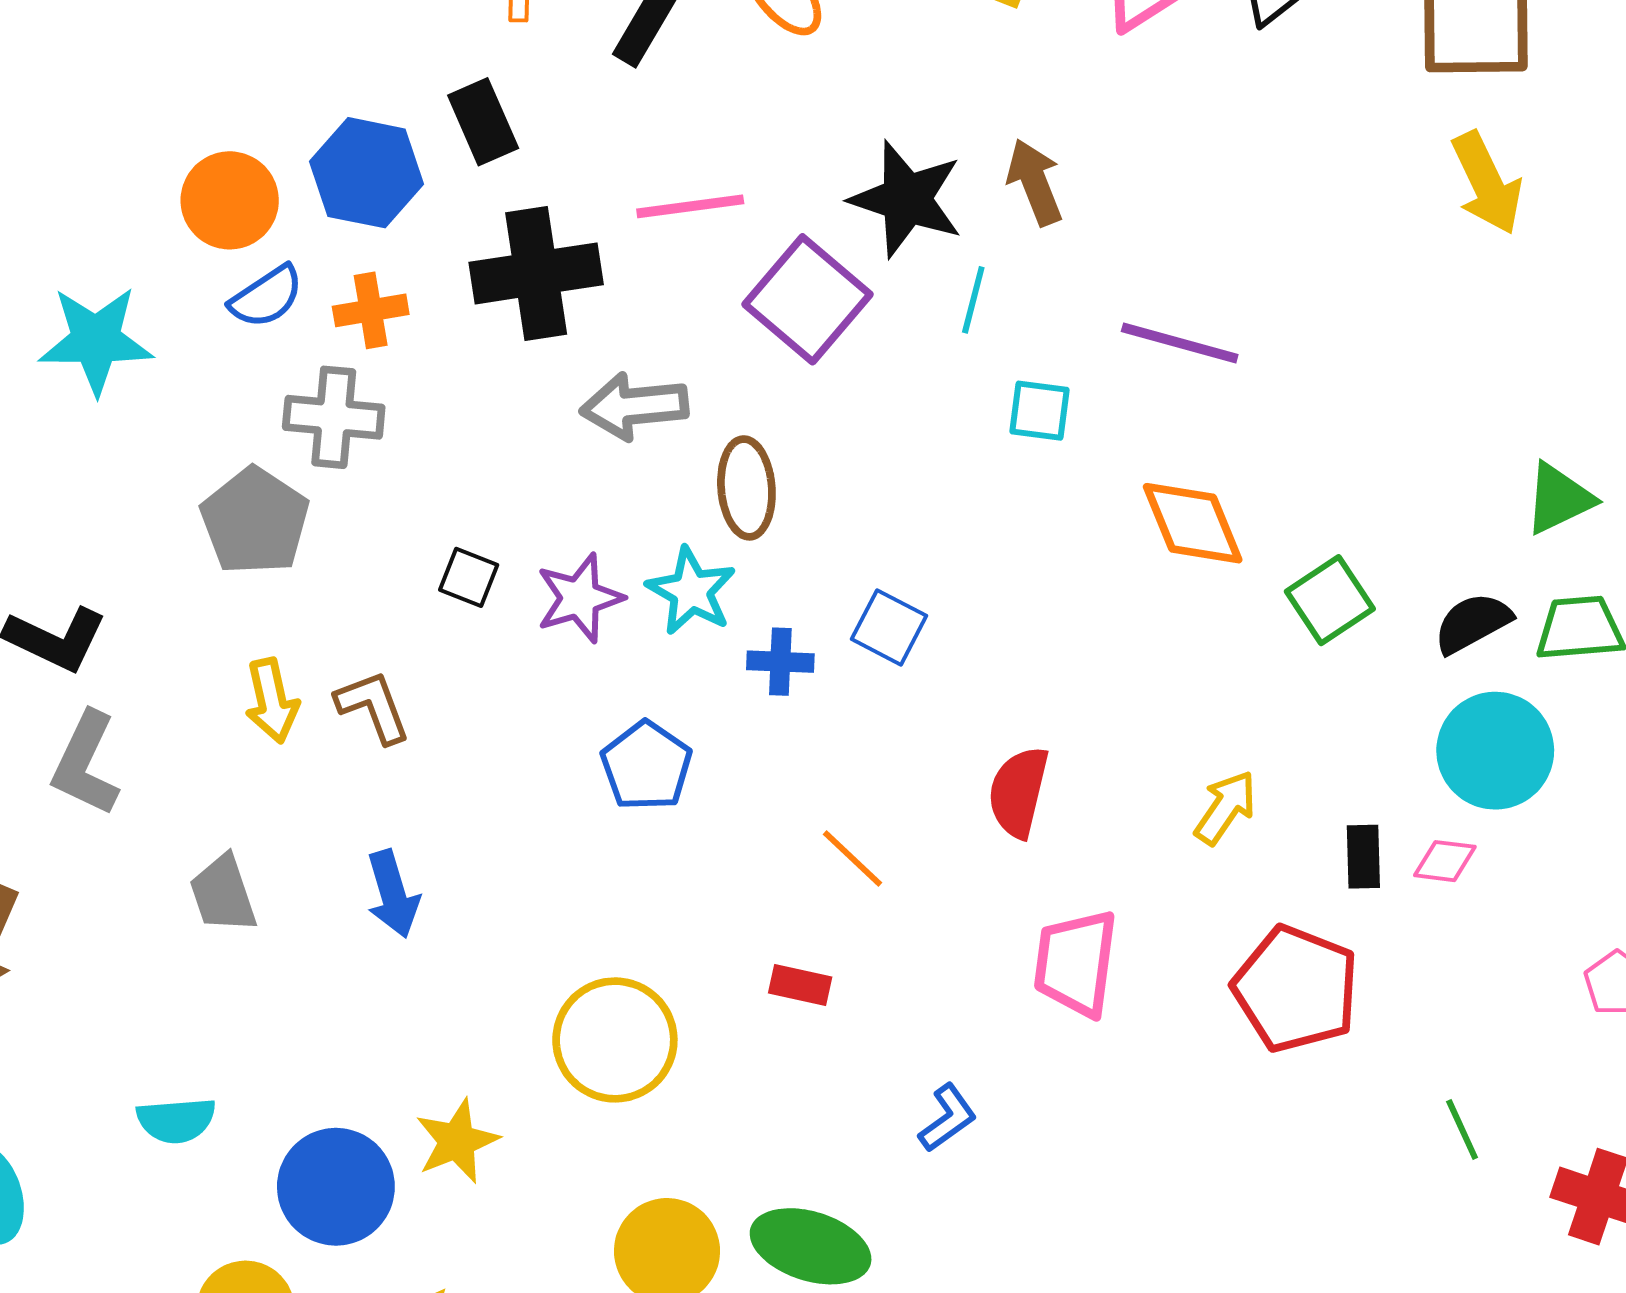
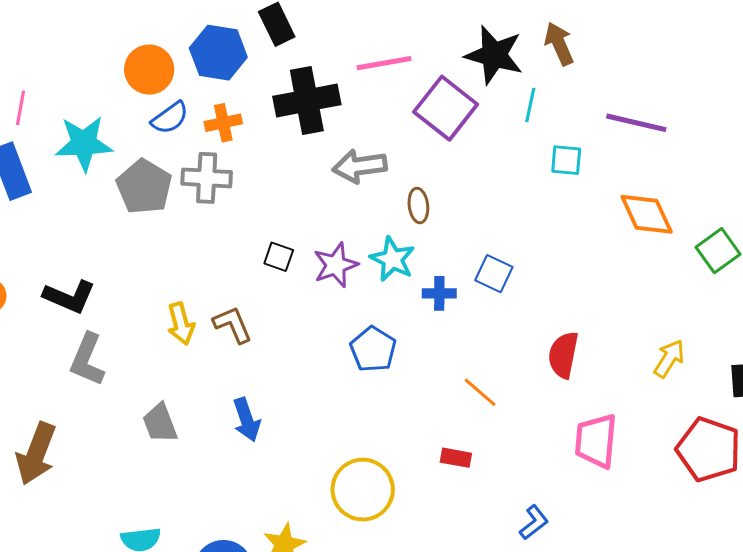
brown ellipse: (746, 488) -> (418, 206), size x0.7
gray pentagon: (255, 521) -> (144, 187), moved

